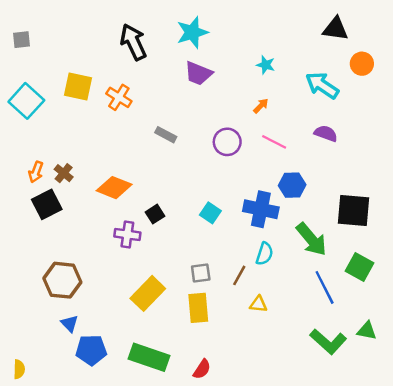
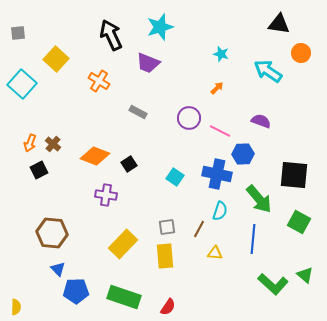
purple trapezoid: (198, 73) -> (148, 63), moved
yellow square: (78, 87) -> (56, 59), moved, turned 30
purple semicircle: (326, 133) -> (261, 121), moved
pink line: (274, 142) -> (220, 131), moved
black square: (47, 204) -> (39, 170), size x0.7
black square: (155, 214) -> (129, 164), moved
blue line: (325, 287) -> (253, 239), moved, turned 32
green triangle: (367, 331) -> (305, 275), turned 30

